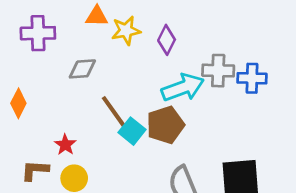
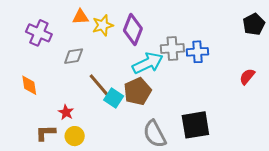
purple cross: (38, 33) -> (39, 33), turned 30
purple diamond: (167, 40) -> (133, 29), size x1.4
orange diamond: (18, 103) -> (29, 85), turned -30

